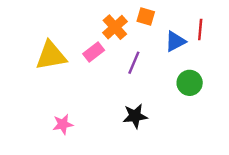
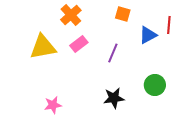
orange cross: (115, 27) -> (71, 15), moved
green circle: (190, 83) -> (155, 85), moved

